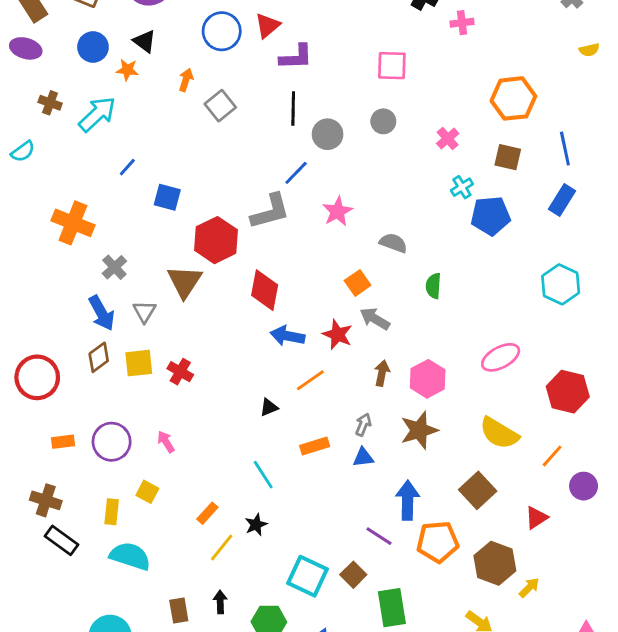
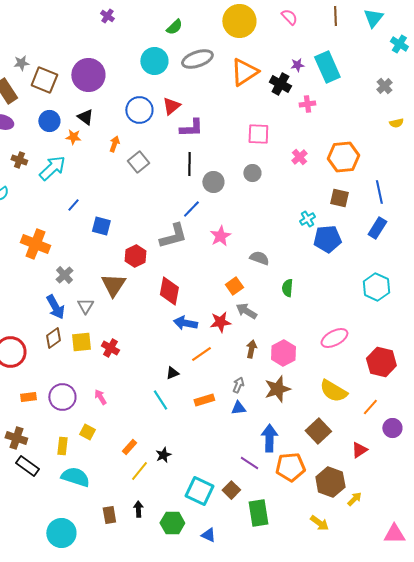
pink cross: (448, 139) -> (299, 157), moved
red hexagon: (216, 240) -> (135, 256), size x0.7
red star: (338, 334) -> (220, 322), turned -30
cyan line: (263, 475) -> (160, 400), moved

